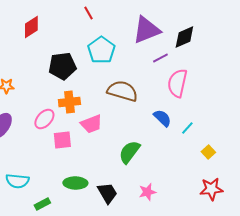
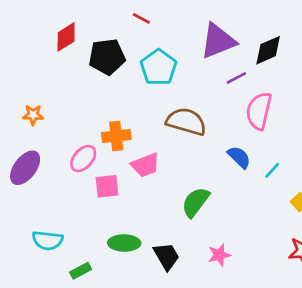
red line: (88, 13) -> (141, 18), turned -32
black pentagon: (62, 66) -> (107, 57), moved

